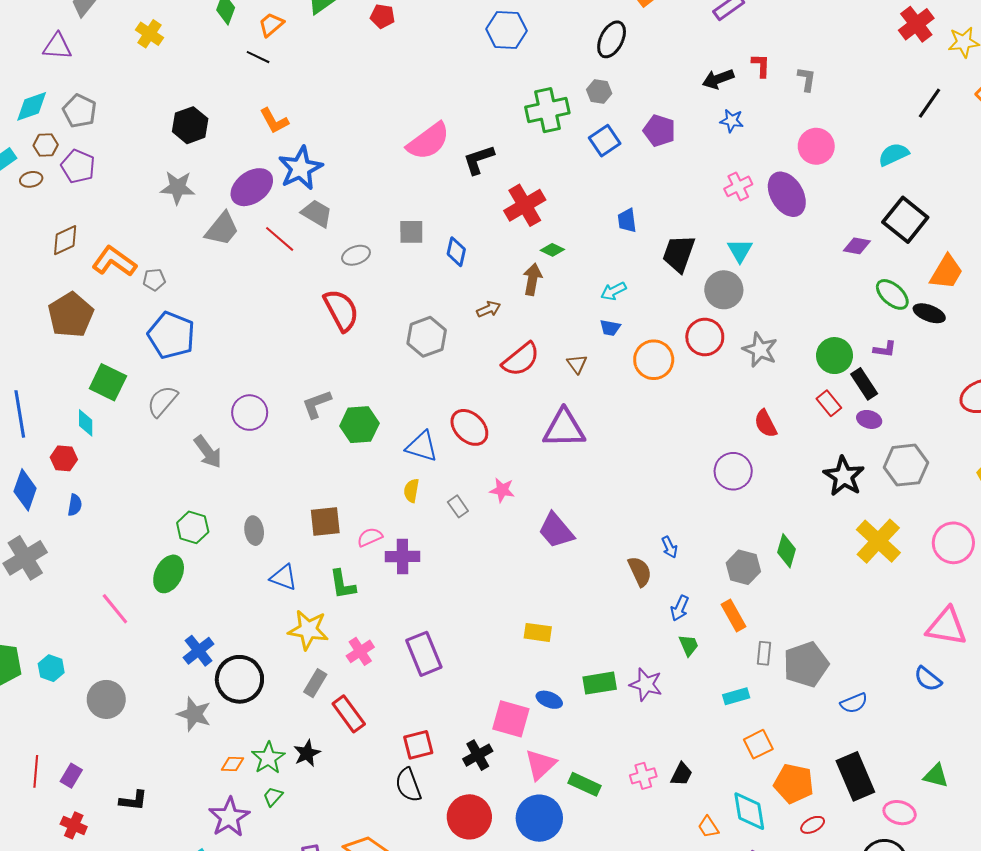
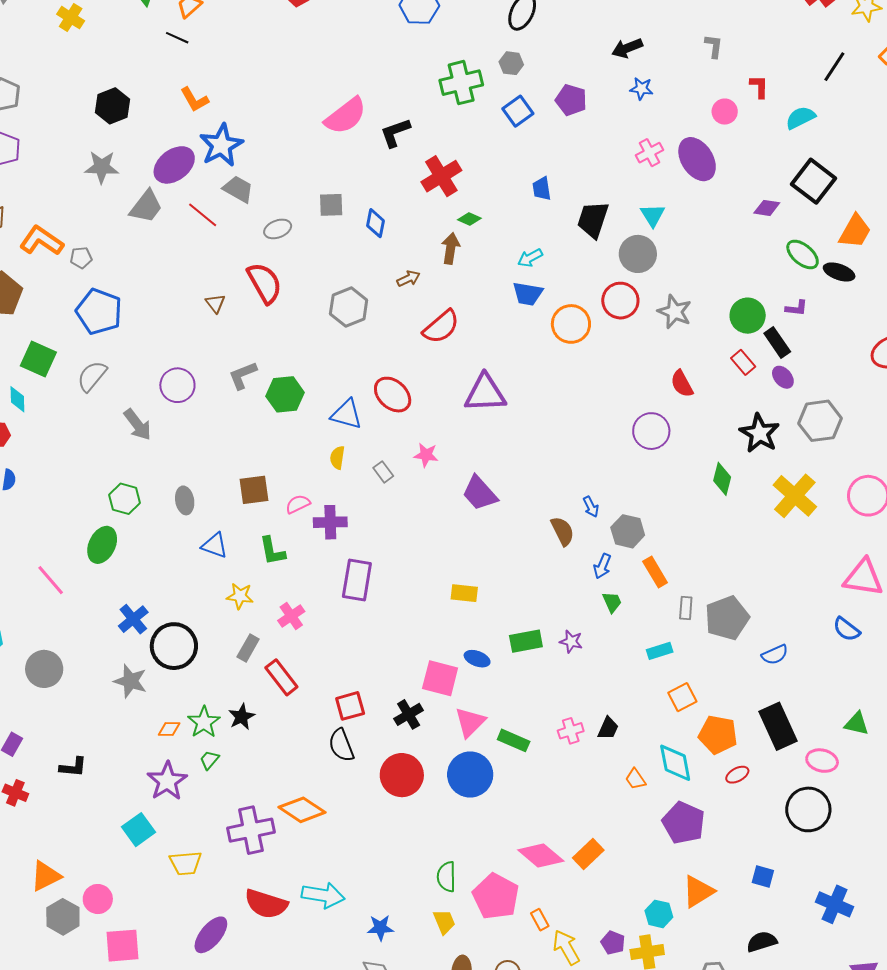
red L-shape: (761, 65) -> (759, 87), moved
pink circle: (816, 146) -> (725, 112), size x0.7
blue trapezoid: (610, 328) -> (528, 294), size x1.5
brown triangle: (577, 364) -> (215, 303), moved
purple ellipse: (869, 419) -> (783, 377), turned 35
green diamond: (787, 551) -> (722, 479), moved
gray hexagon: (743, 567) -> (628, 531), moved
yellow star: (308, 630) -> (240, 596), size x0.7
purple rectangle: (424, 654) -> (357, 580), moved, turned 33
purple star: (646, 684) -> (571, 641), size x0.7

